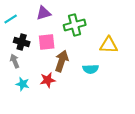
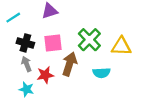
green cross: (75, 25) -> (89, 40), moved, turned -30
gray arrow: (15, 61) -> (26, 64), moved
red star: (48, 80) -> (45, 75), moved

